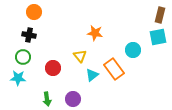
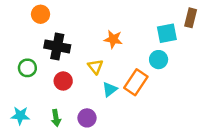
black cross: (29, 35) -> (57, 46), moved, size x1.5
cyan square: (158, 37) -> (167, 33), moved
orange rectangle: (114, 69) -> (136, 82), turned 70
cyan star: (18, 78) -> (20, 116), moved

